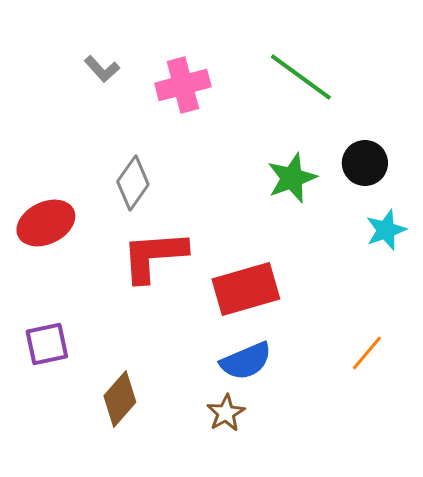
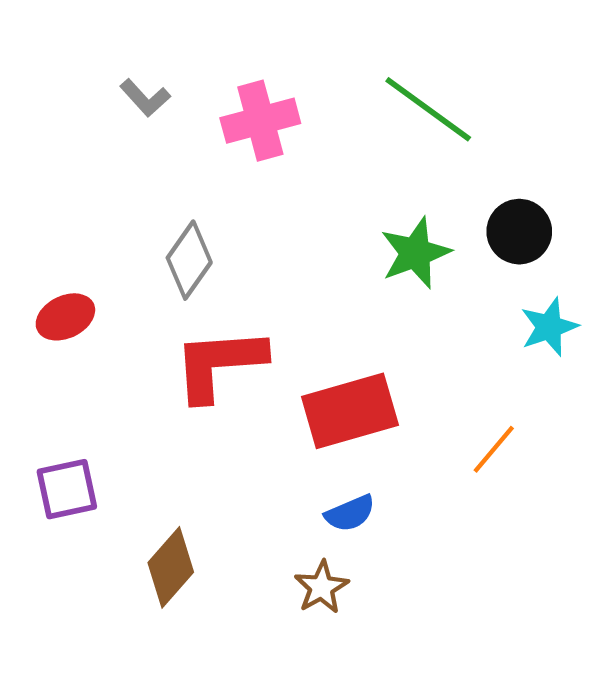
red ellipse: (46, 223) -> (65, 317), size x0.7
orange line: (367, 353) -> (494, 449), moved
blue semicircle: (246, 361) -> (350, 513), size x0.7

